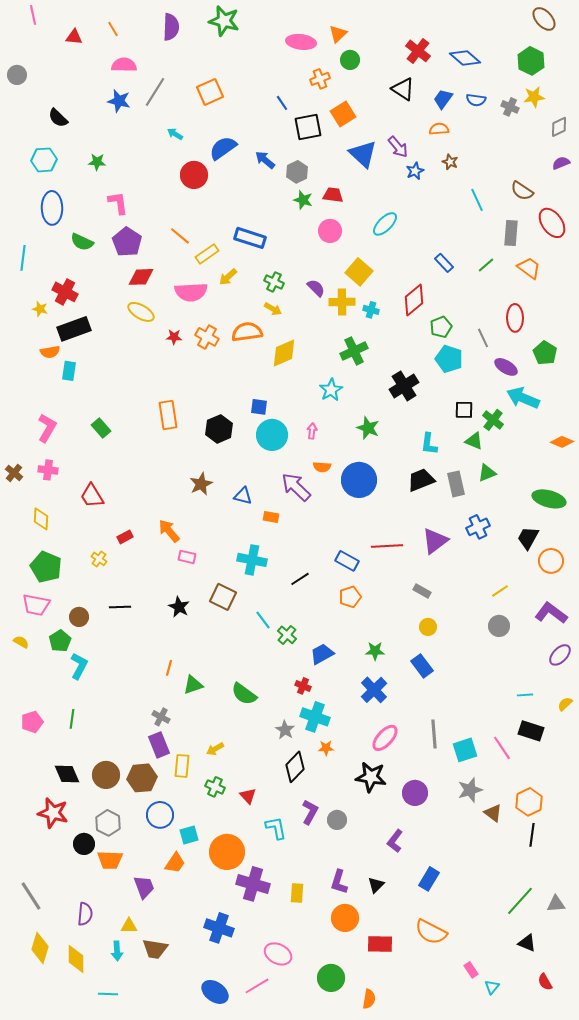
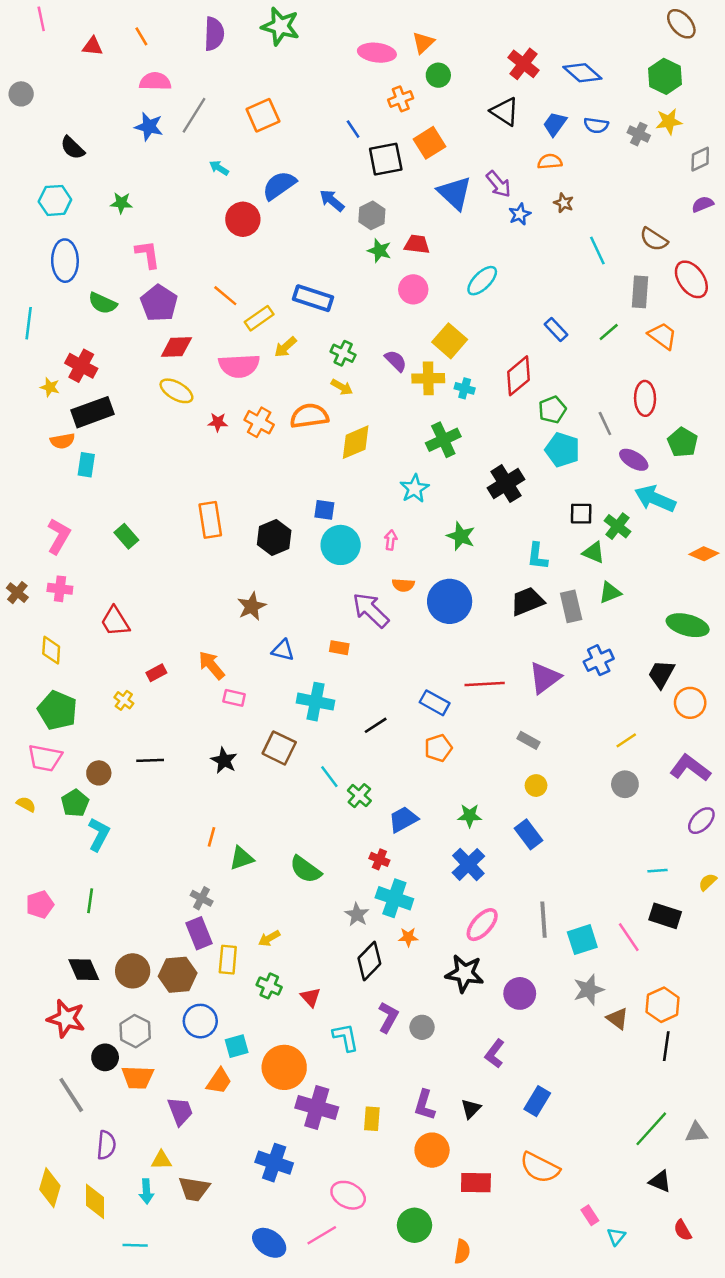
blue triangle: (243, 496) -> (283, 650), moved
gray line: (31, 896) -> (71, 1095), moved

